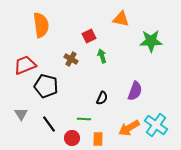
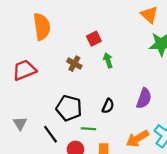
orange triangle: (121, 19) -> (149, 15), moved, turned 30
black pentagon: (46, 86) -> (69, 108), moved

